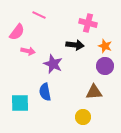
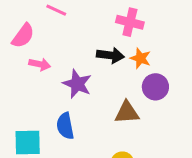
orange star: (105, 46) -> (140, 58), moved
brown triangle: (94, 92) -> (127, 112), moved

